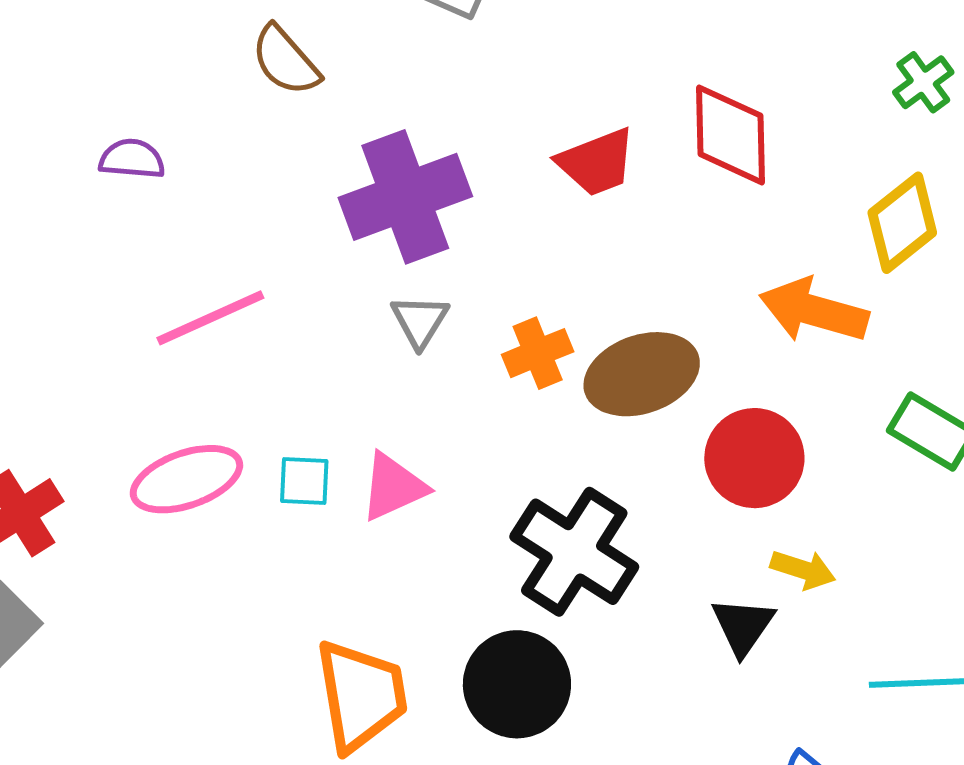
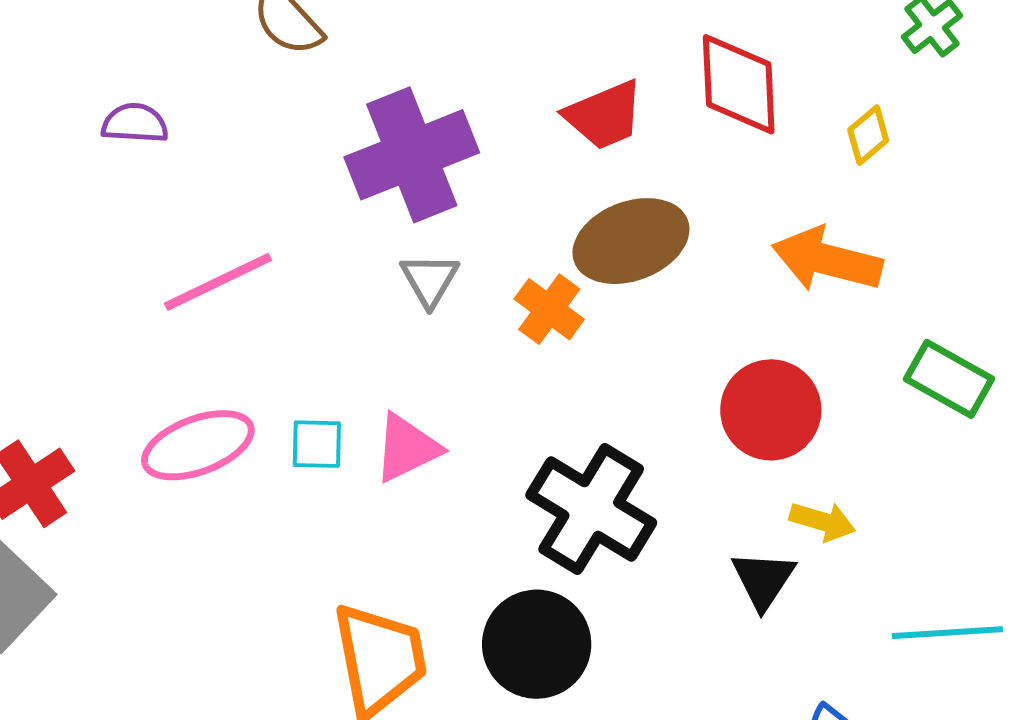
yellow diamond: (902, 223) -> (868, 135), moved, size x0.6
orange cross: (538, 353) -> (549, 309), turned -30
brown ellipse: (642, 374) -> (631, 241), moved

